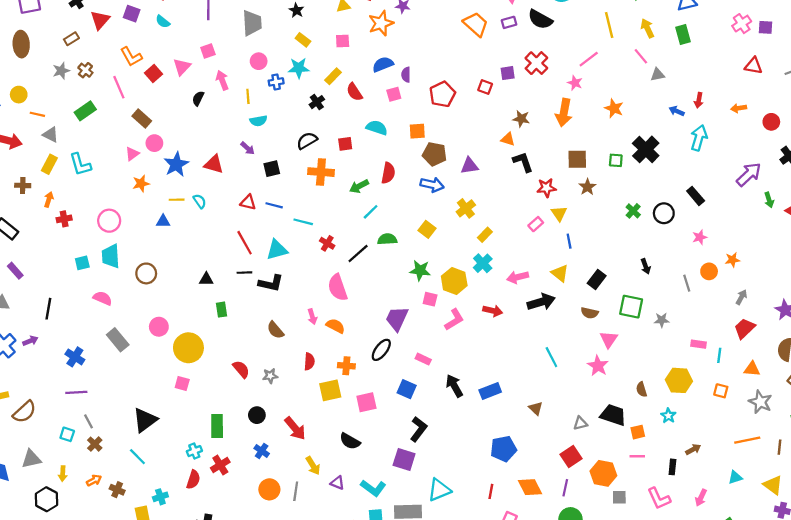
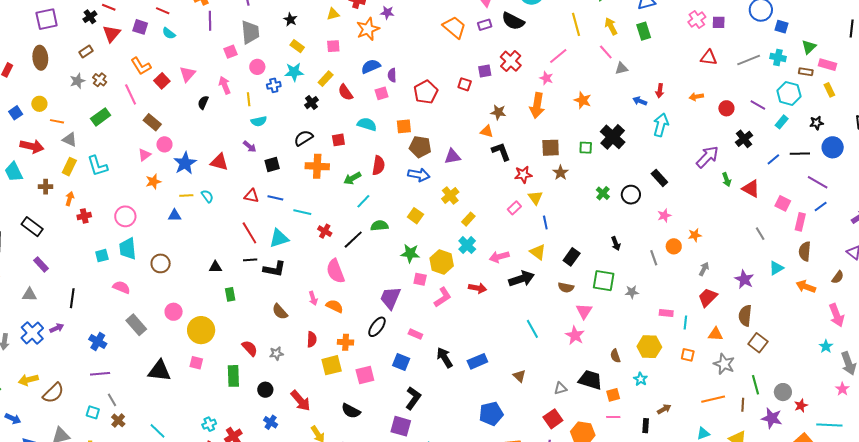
pink square: (208, 51) -> (230, 52), moved
black triangle: (145, 420) -> (160, 371), moved, turned 45
green rectangle: (217, 426) -> (233, 376), moved

